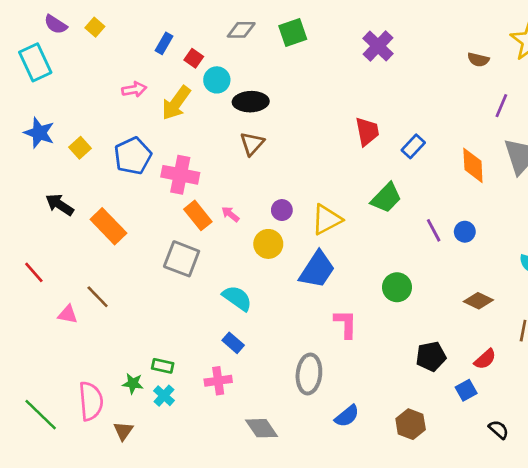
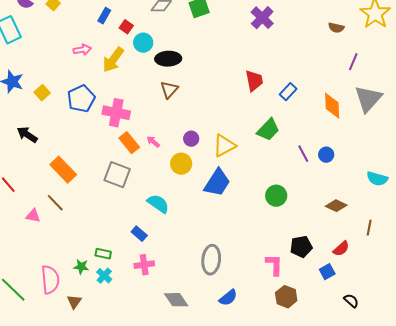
orange rectangle: (108, 226) -> (63, 170), moved
pink L-shape: (346, 324) -> (274, 265), moved
blue rectangle: (233, 343) -> (139, 234), moved
blue semicircle: (347, 416) -> (228, 298), moved

